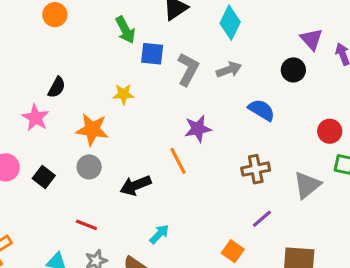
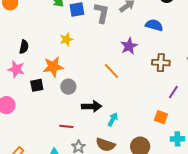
purple star: (198, 129) -> (129, 46), moved
gray circle: (89, 167) -> (68, 87), moved
brown cross: (256, 169) -> (161, 63), turned 30
black square: (44, 177) -> (37, 85), moved, turned -32
black arrow: (136, 185) -> (92, 106), moved, turned -144

